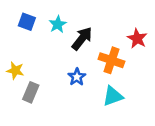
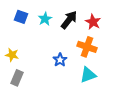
black arrow: (82, 38) -> (69, 20), moved
red star: (137, 38) -> (93, 22), moved
gray rectangle: (31, 92) -> (17, 78), moved

